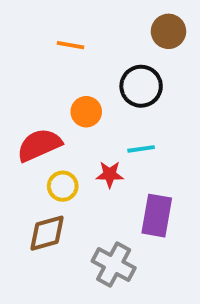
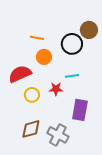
brown circle: (168, 31) -> (89, 30), moved
orange line: (71, 45) -> (37, 38), moved
brown diamond: (47, 233) -> (31, 129), moved

